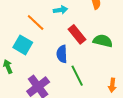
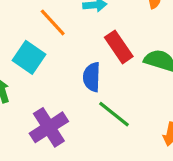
green line: (77, 76) -> (114, 114), turned -30

